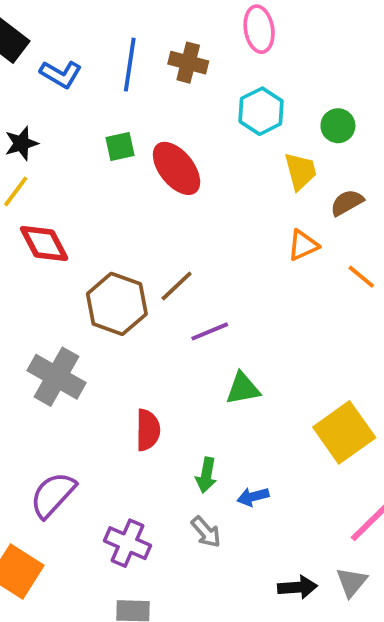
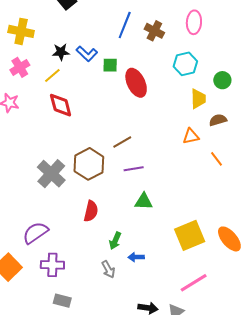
blue L-shape: (61, 74) -> (87, 54), moved
brown hexagon: (117, 304) -> (89, 164), moved
purple cross: (127, 543) -> (52, 265), moved, turned -35

